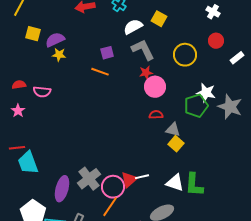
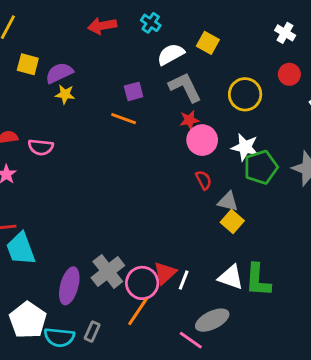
white star: (206, 93) -> (245, 147), moved
red semicircle: (156, 115) -> (204, 180), turned 64
white line: (142, 177) -> (184, 280), moved, turned -56

